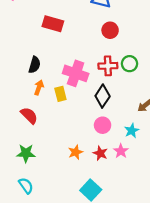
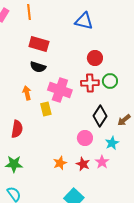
red circle: (110, 30) -> (95, 58), moved
black semicircle: (35, 65) -> (38, 67), moved, turned 91
orange arrow: (39, 87) -> (27, 93), moved, turned -32
black diamond: (103, 96) -> (100, 116), moved
red semicircle: (29, 115) -> (17, 129), turned 54

